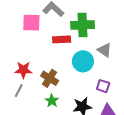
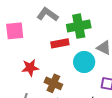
pink square: (31, 23) -> (15, 31), moved
red star: (23, 70) -> (30, 68), moved

